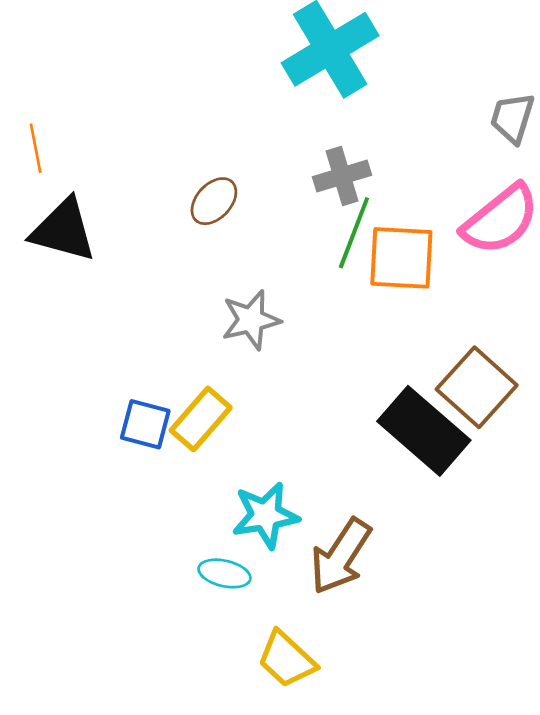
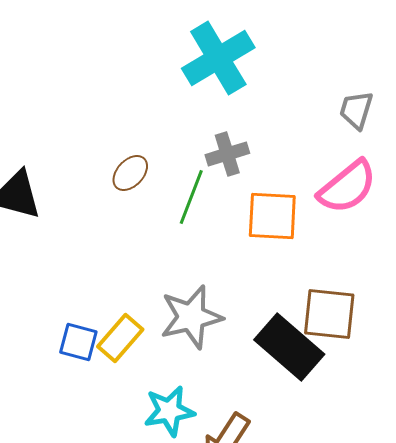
green line: (354, 233) -> (191, 197), moved
gray star: (251, 320) -> (191, 317), moved, size x1.4
brown square: (477, 387) -> (329, 314), turned -36

